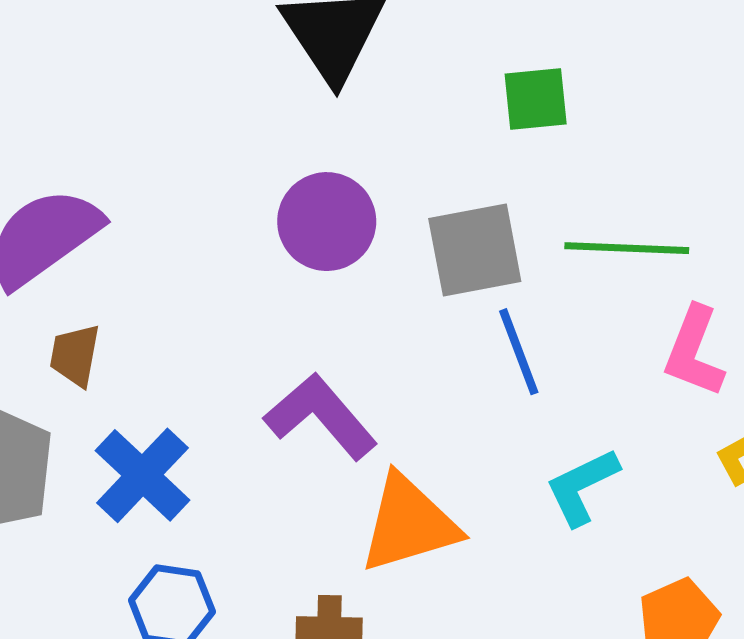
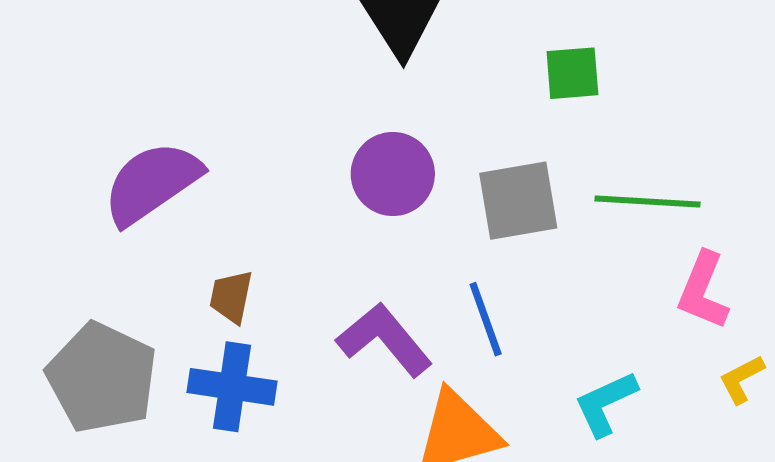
blue line: (519, 352) -> (486, 319), moved
brown trapezoid: (75, 355) -> (231, 297), moved
blue cross: (142, 475) -> (232, 387), turned -36

